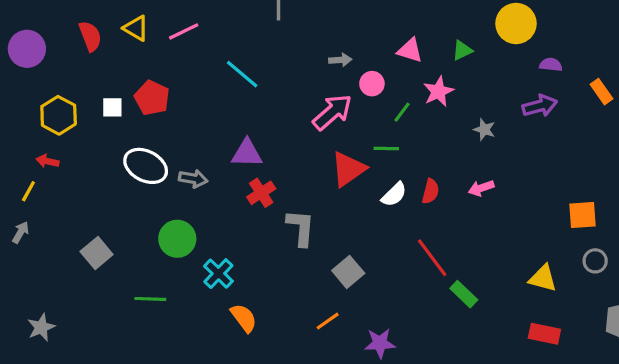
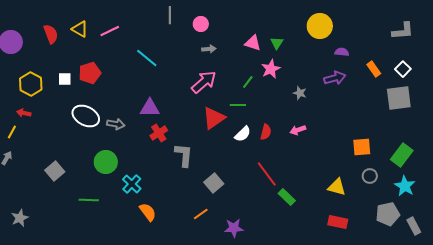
green triangle: (462, 50) -> (277, 43), moved, turned -32
pink circle: (372, 84) -> (201, 24), moved
red pentagon: (152, 98) -> (90, 73), turned 30

